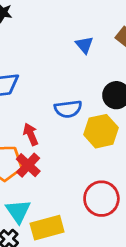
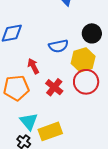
red cross: (28, 165) -> (54, 87), moved
red circle: (101, 199) -> (86, 82), moved

